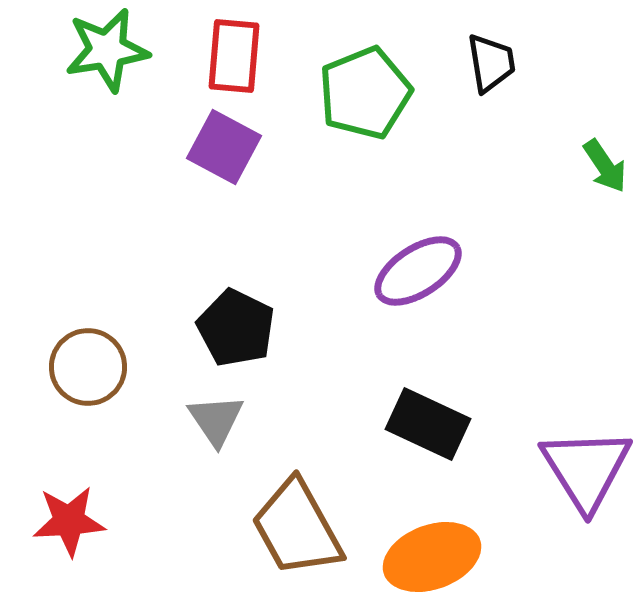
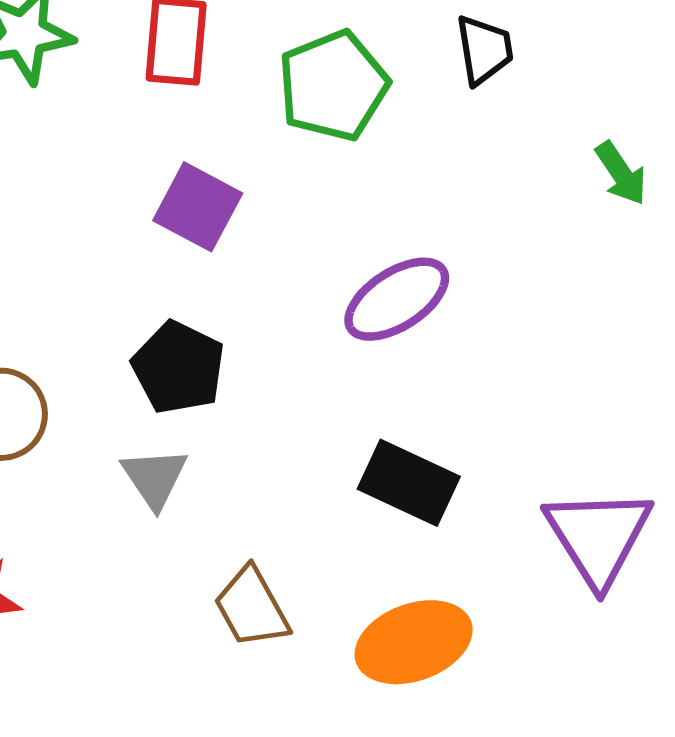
purple square: (224, 147) -> (198, 207), moved
brown trapezoid: (297, 528) -> (252, 607), size x0.7

